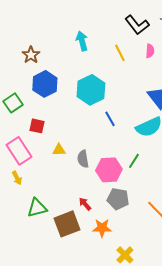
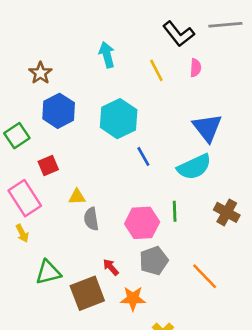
red square: (37, 126) -> (48, 166), turned -35
gray semicircle: (83, 159) -> (91, 219), moved
green line: (134, 161) -> (175, 211), turned -35
gray pentagon: (118, 199) -> (154, 261), turned -30

